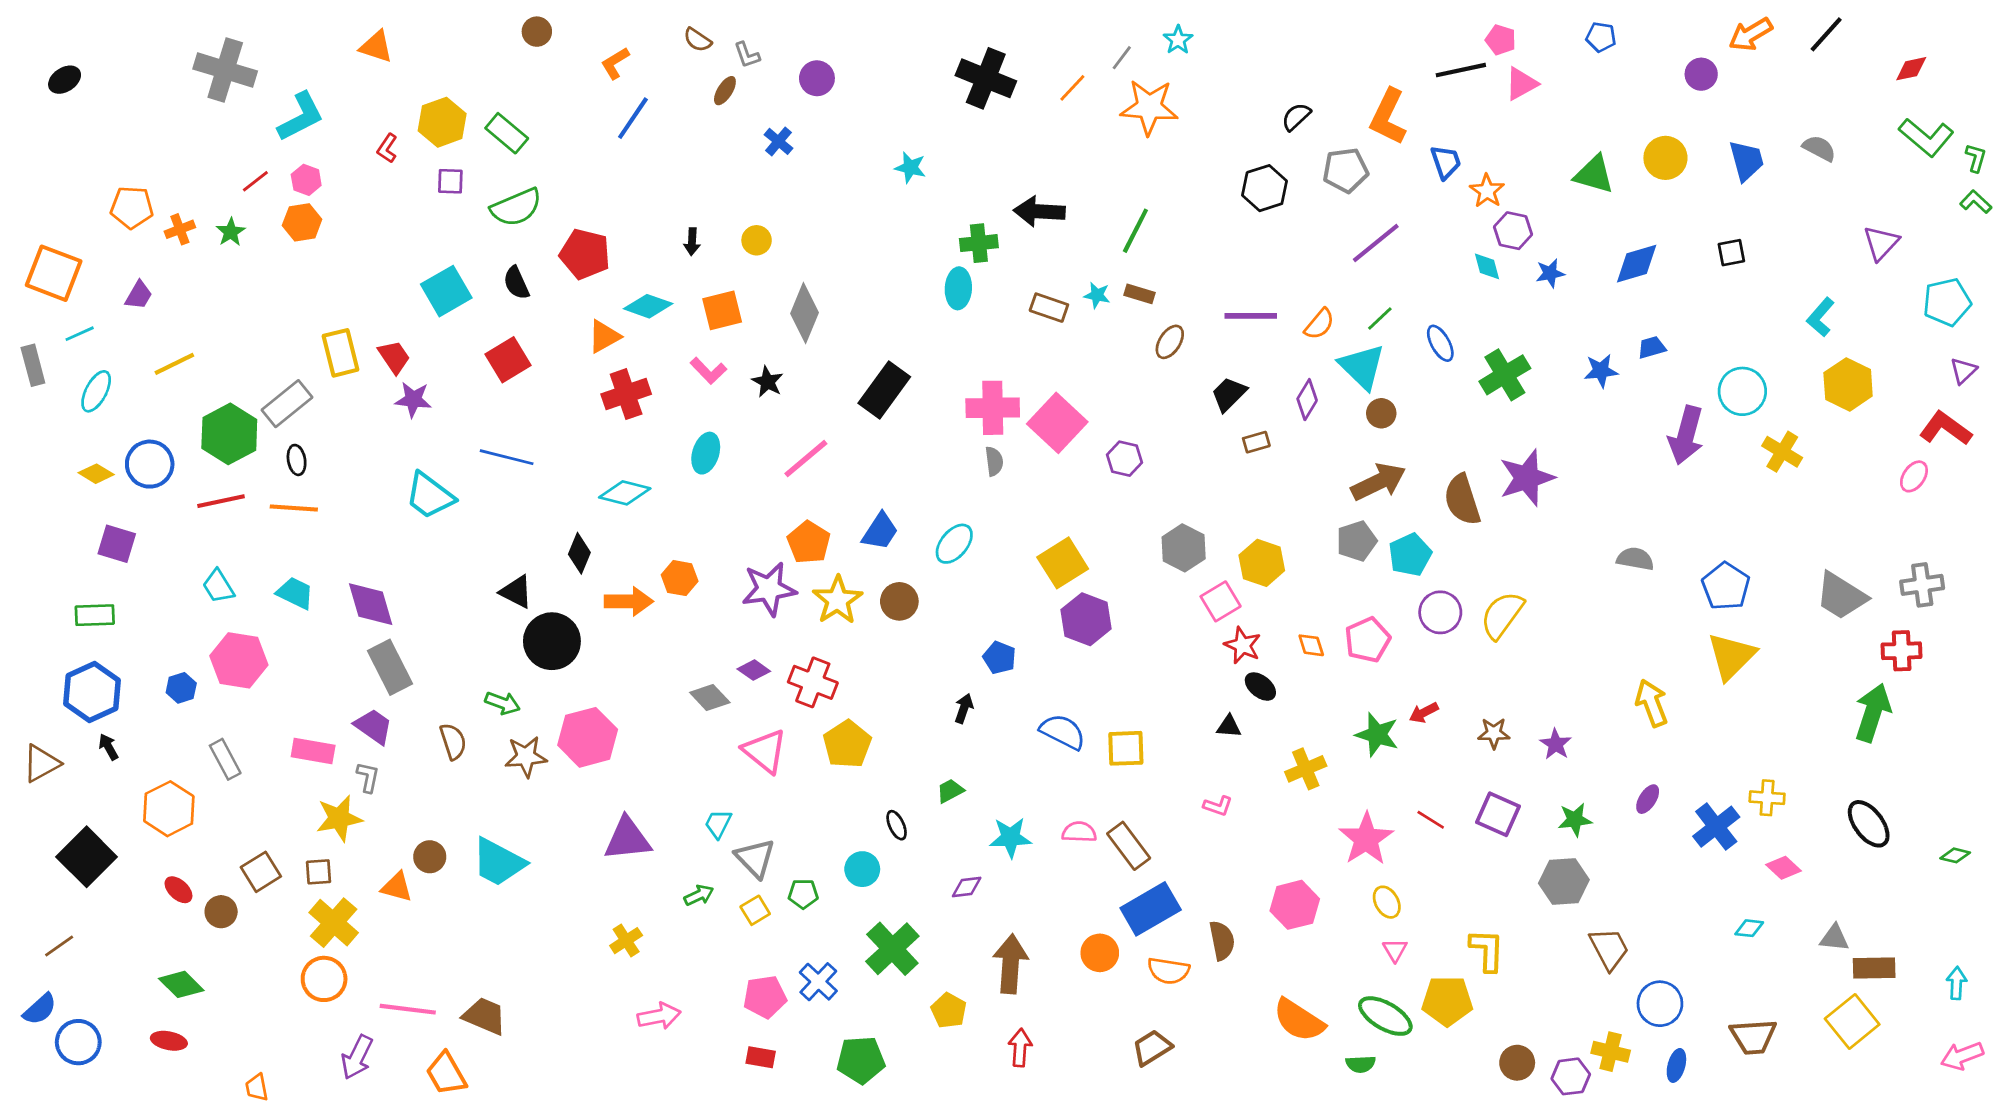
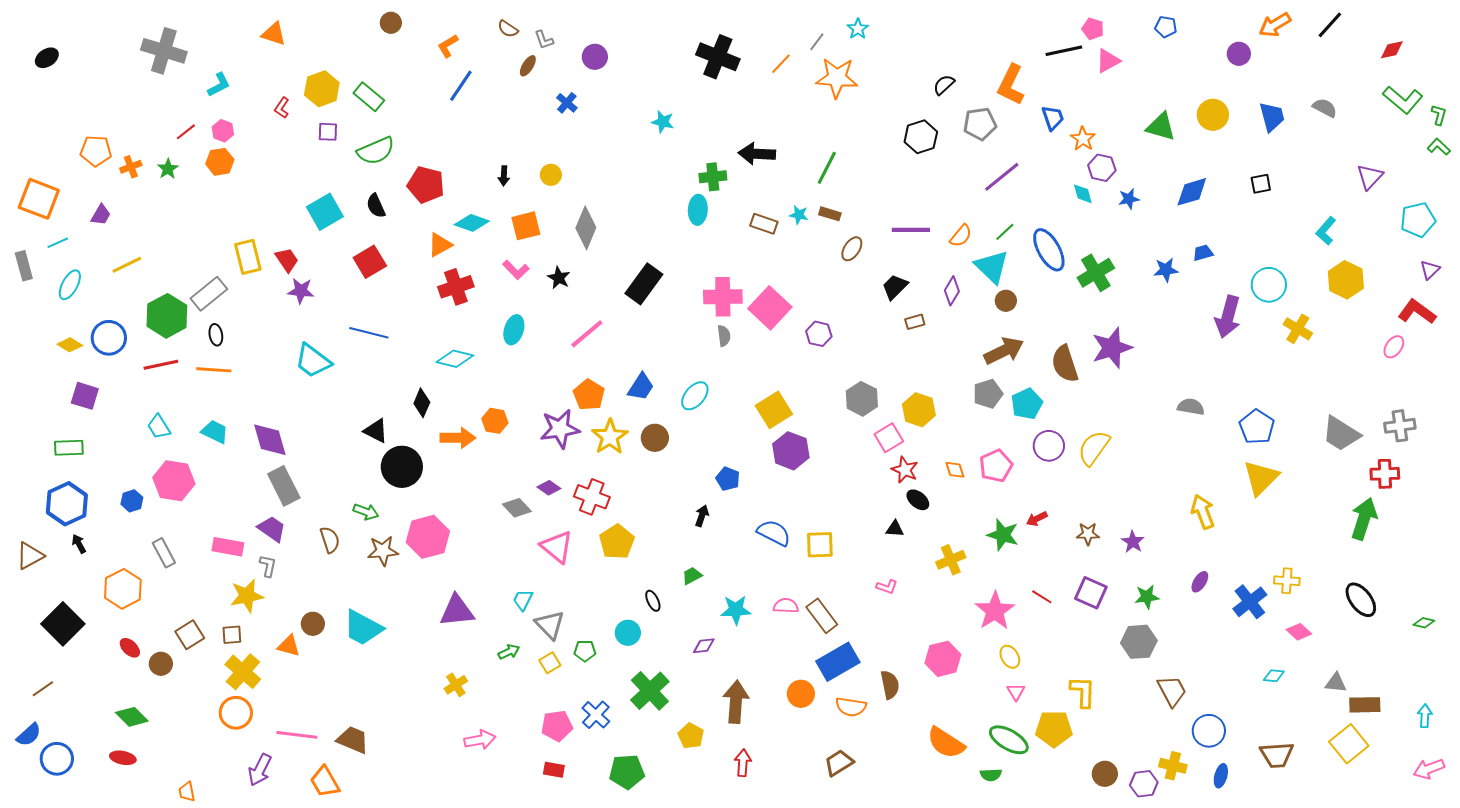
cyan L-shape: (301, 117) -> (219, 85), size x0.7
blue ellipse: (1440, 343) -> (1049, 250), size x1.6

